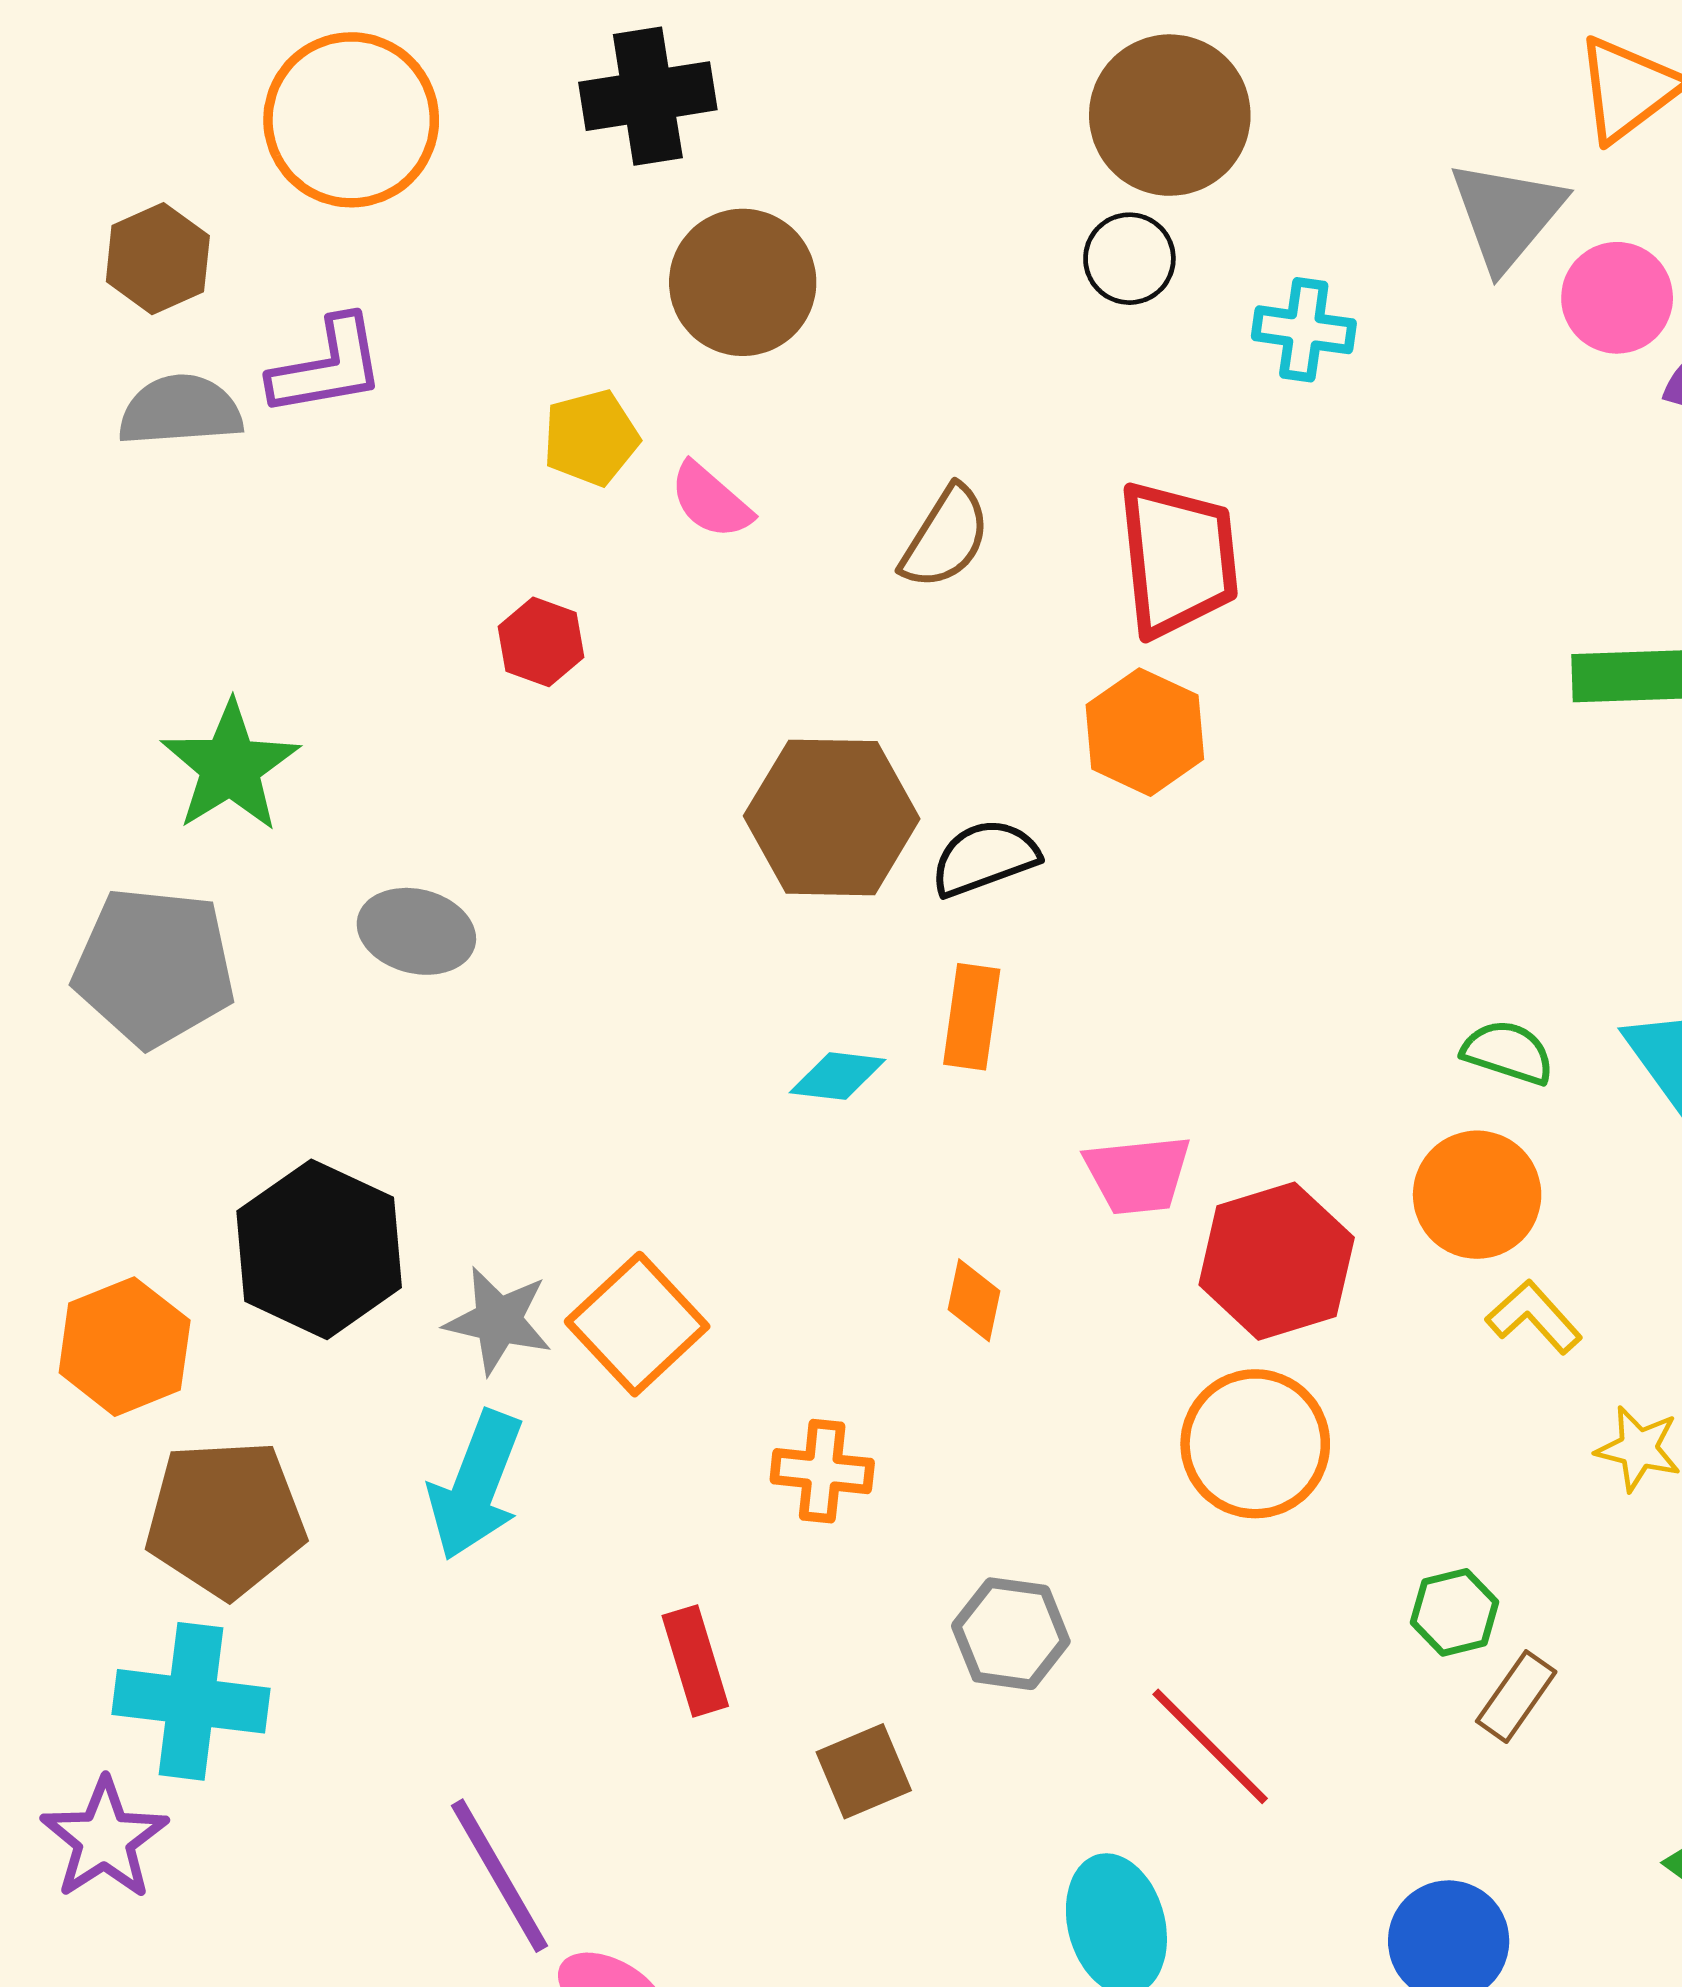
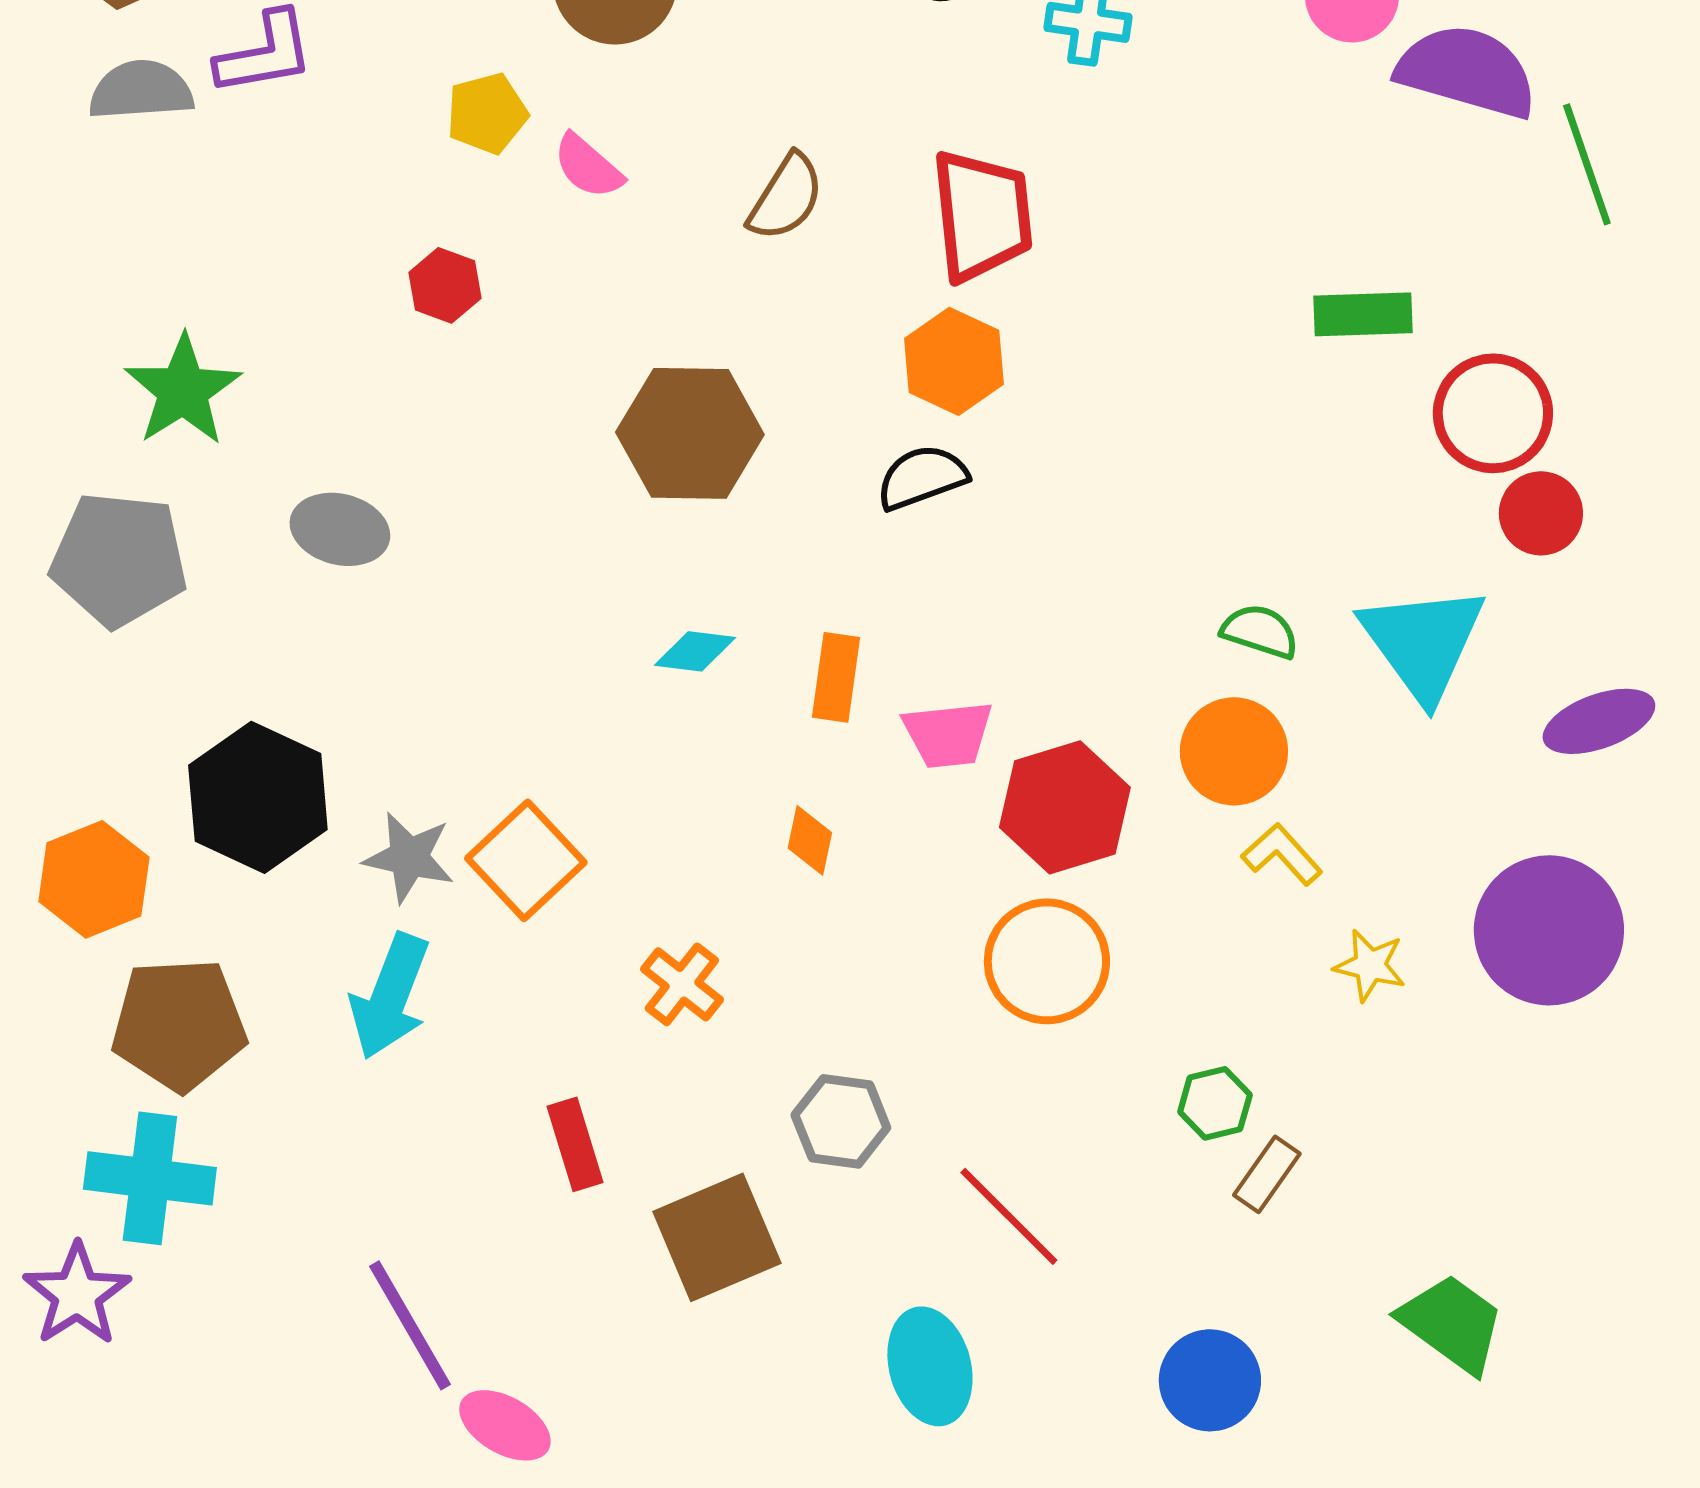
black semicircle: (985, 858) -> (922, 477), moved
orange rectangle: (972, 1017) -> (836, 677), moved
orange cross: (822, 1471) -> (682, 984), turned 32
brown square: (864, 1771) -> (717, 1237), size x1.6

